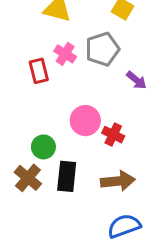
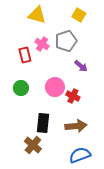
purple arrow: (136, 80) -> (81, 66), moved
green circle: (43, 147) -> (21, 88), moved
brown cross: (28, 178) -> (33, 145), moved

